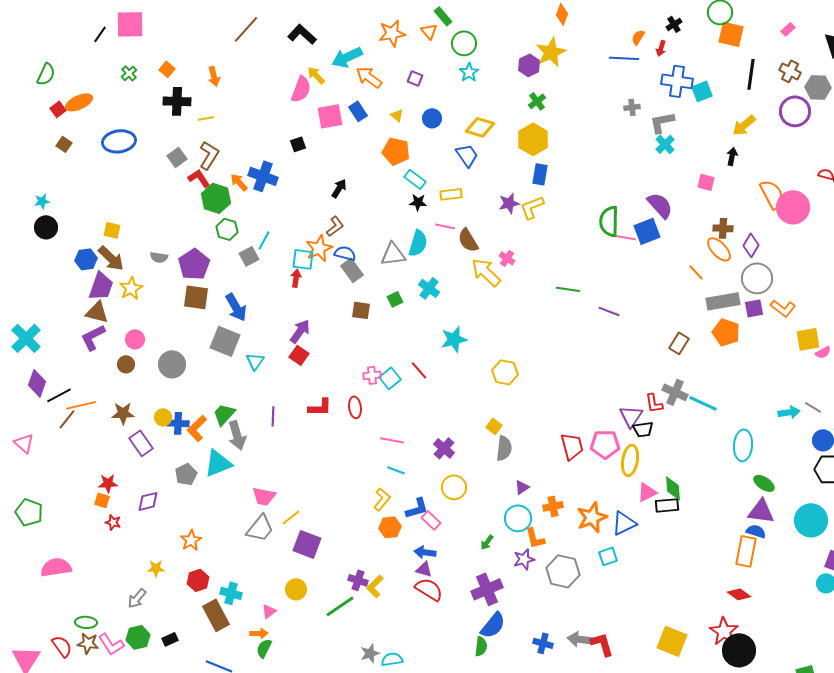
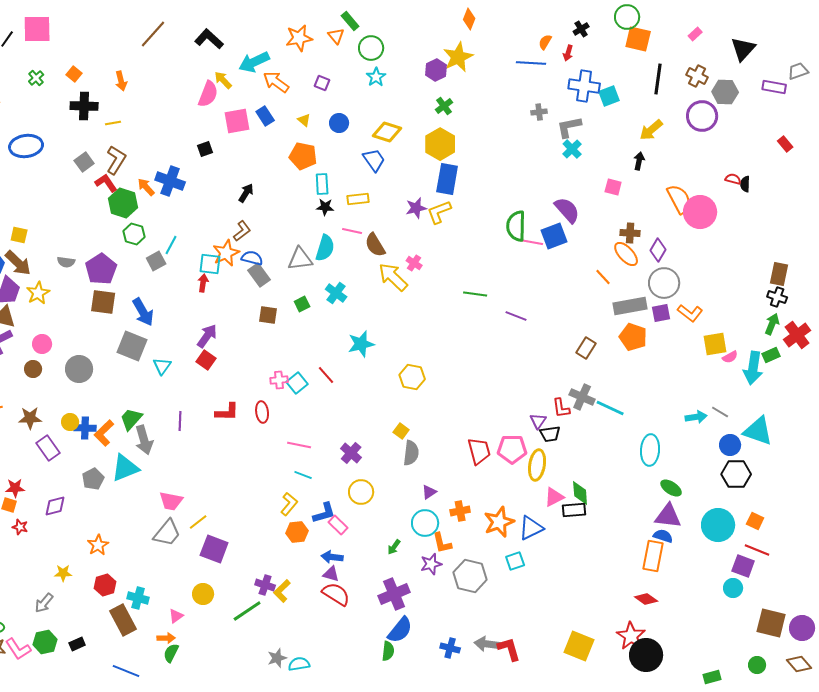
blue rectangle: (540, 174) -> (447, 179), size x1.4
cyan rectangle: (415, 179) -> (322, 184), turned 50
purple triangle: (631, 416) -> (538, 421), size x0.7

